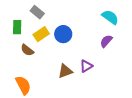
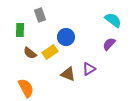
gray rectangle: (37, 12) -> (40, 15), turned 32
yellow rectangle: (41, 34) -> (50, 52), moved
brown triangle: (65, 71) -> (68, 74), turned 42

